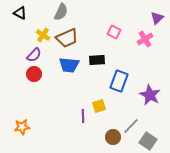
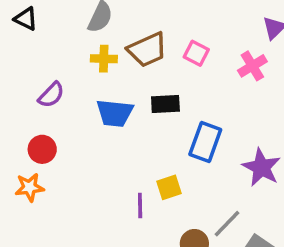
yellow cross: (43, 35) -> (104, 59), moved, turned -32
brown trapezoid: (67, 38) -> (147, 50), moved
red circle: (34, 74) -> (42, 149), moved
orange star: (22, 127) -> (30, 187), moved

